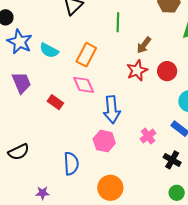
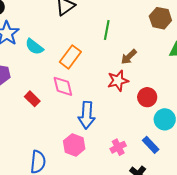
red circle: (167, 71) -> (147, 97), moved

